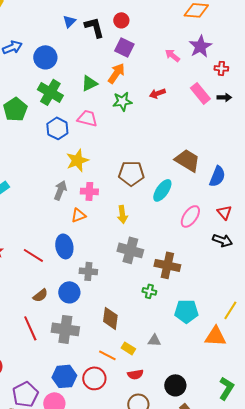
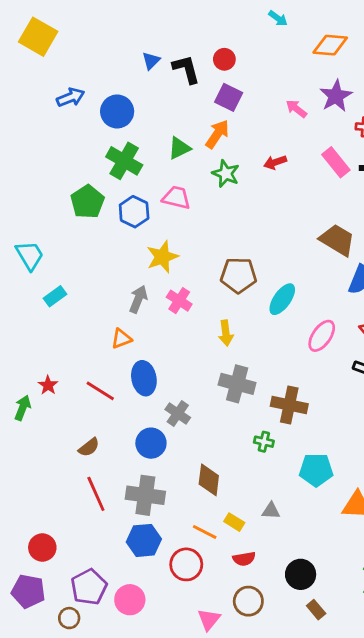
green star: (122, 101) -> (226, 174), turned 30
green pentagon: (15, 109) -> (87, 202), moved
brown trapezoid: (187, 160) -> (337, 240), moved
pink cross: (89, 191) -> (179, 301), turned 30
orange triangle: (78, 215) -> (121, 339), moved
gray cross: (88, 271) -> (178, 413), turned 30
brown semicircle: (40, 295) -> (89, 447), moved
blue hexagon: (64, 376) -> (144, 540), moved

